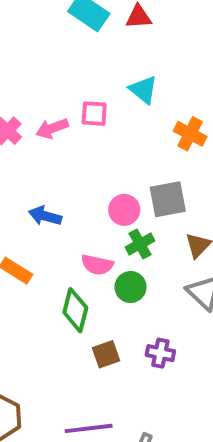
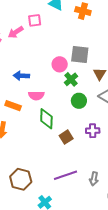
orange cross: (190, 134) -> (83, 11), moved
gray square: (168, 199) -> (80, 54), turned 30
pink semicircle: (97, 265) -> (36, 96), moved
green circle: (131, 287) -> (79, 101), moved

